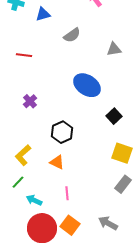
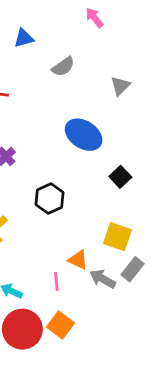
gray triangle: (114, 49) -> (120, 86), turned -35
yellow square: (122, 153) -> (118, 237), moved
orange triangle: (57, 162) -> (78, 260), moved
gray arrow: (108, 223) -> (103, 279), moved

